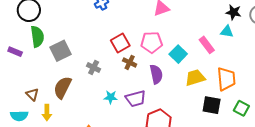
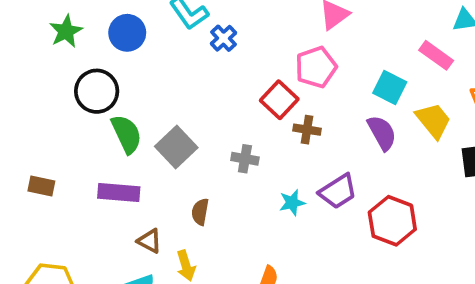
pink pentagon: (152, 42) -> (316, 67), moved
purple rectangle: (15, 52) -> (119, 193), moved, size x1.5
purple semicircle: (156, 74) -> (382, 133), moved
yellow trapezoid: (195, 78) -> (433, 121), turned 85
brown semicircle: (63, 87) -> (200, 212), size x0.6

